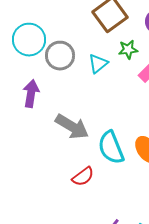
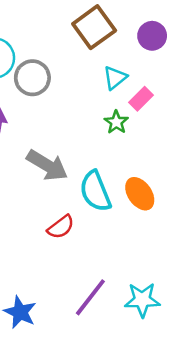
green star: (128, 50) -> (116, 122), moved, turned -30
cyan triangle: (98, 64) -> (115, 78), moved

